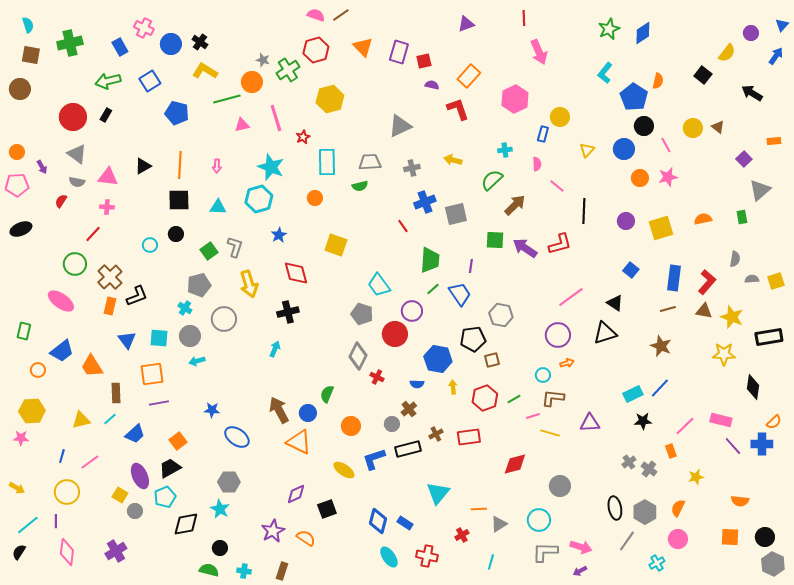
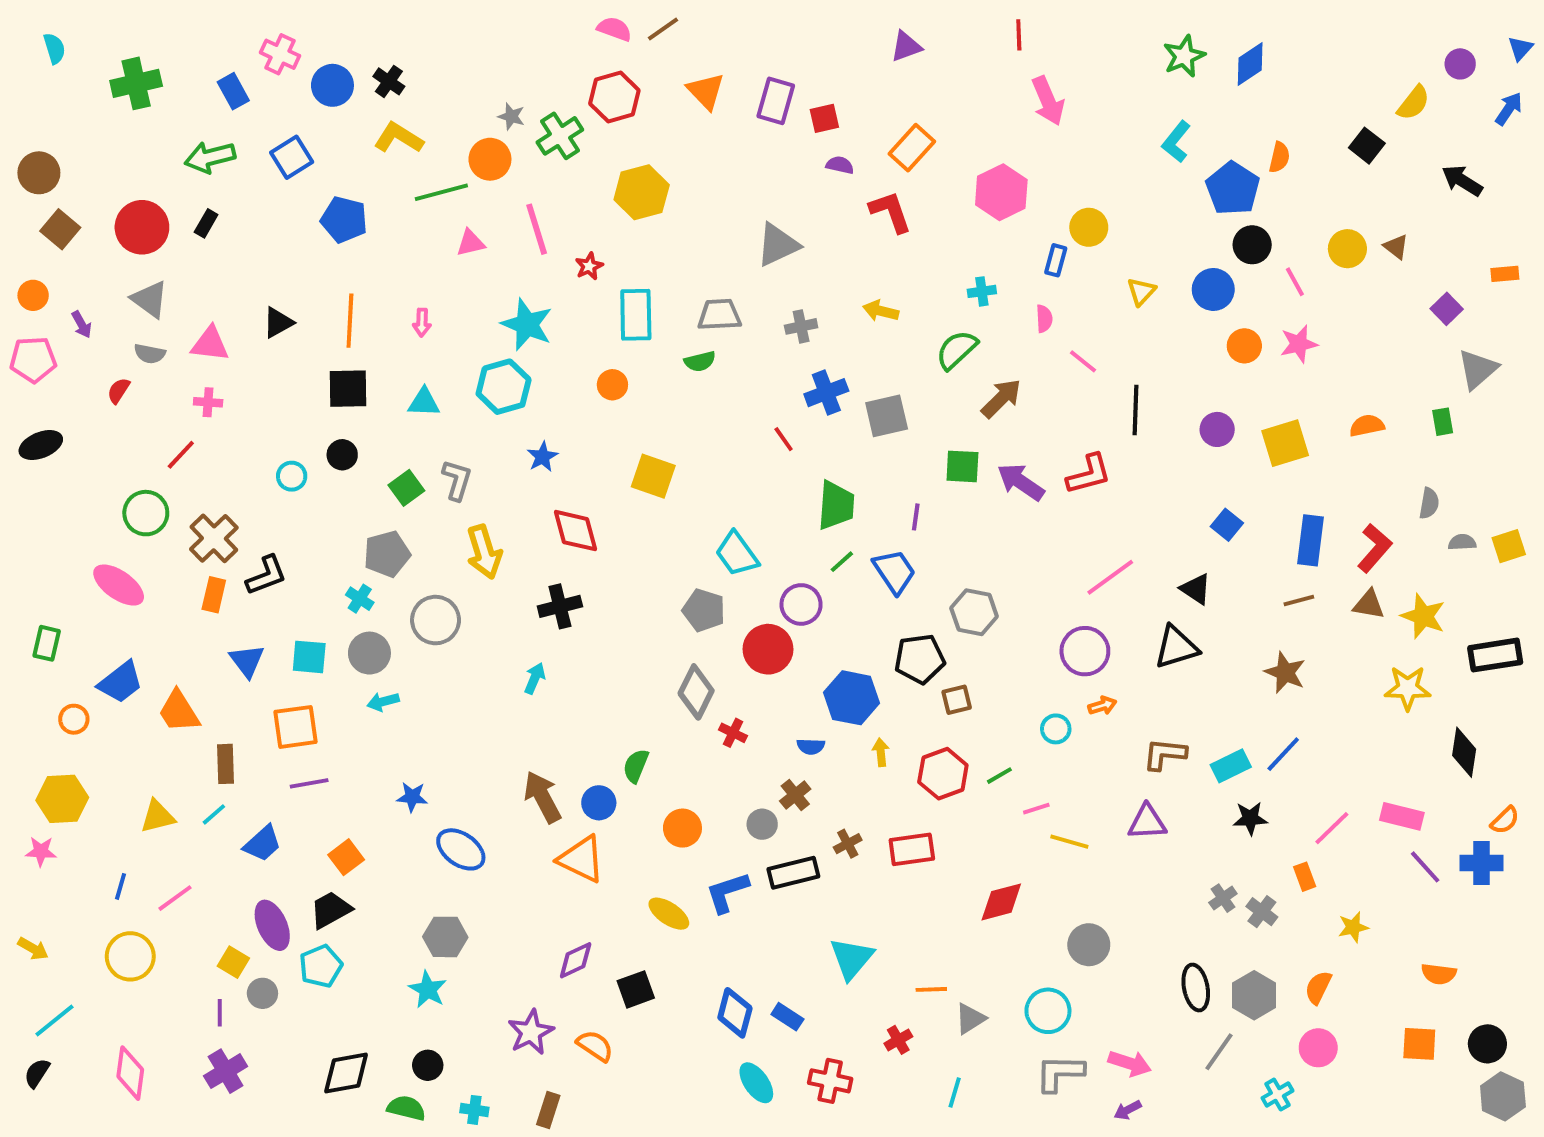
brown square: (31, 55) -> (60, 229), moved, turned 30
brown L-shape: (553, 398) -> (1165, 754), moved
purple line: (56, 521) -> (220, 1013), moved
black diamond: (186, 524) -> (346, 1073), moved

